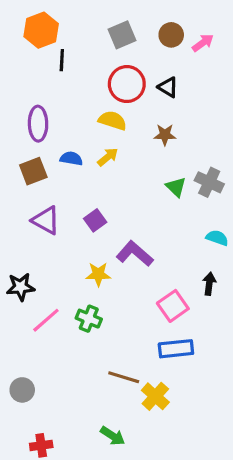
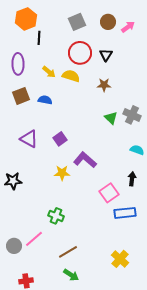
black triangle: (168, 87) -> (106, 55), turned 32
purple ellipse: (38, 124) -> (18, 64), moved
yellow arrow: (108, 157) -> (49, 72), moved, turned 80
brown square: (33, 171) -> (21, 96), moved
green cross: (89, 319) -> (56, 216), moved
pink line: (46, 320) -> (34, 239), moved
blue rectangle: (176, 349) -> (125, 213), moved
brown line: (124, 377) -> (68, 252), moved, turned -48
yellow cross: (155, 396) -> (120, 259), moved

